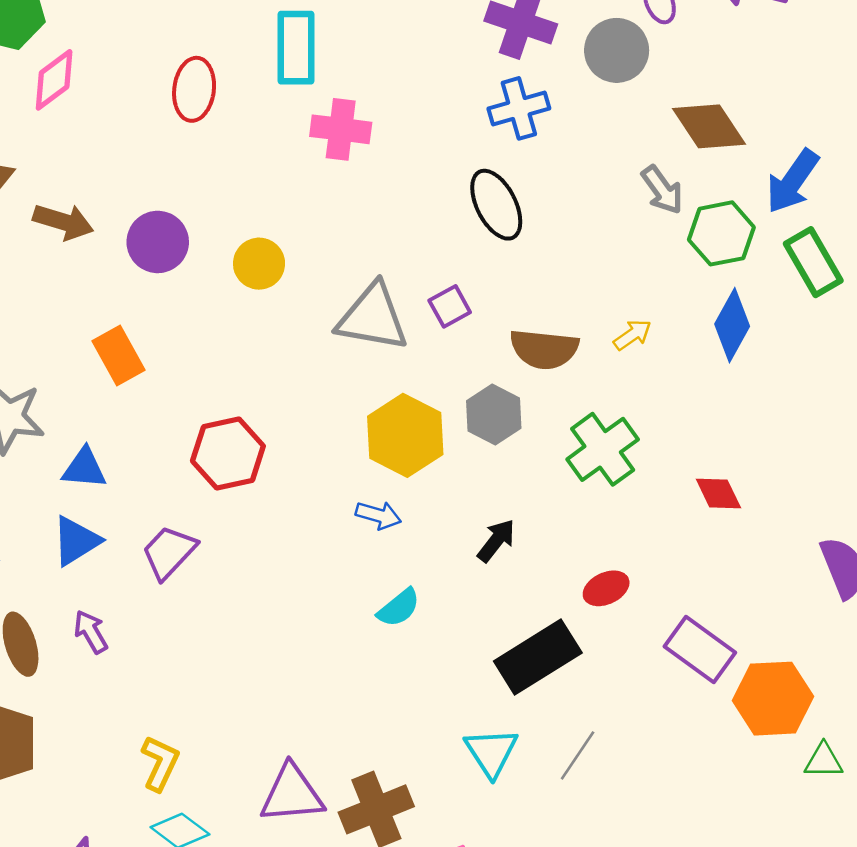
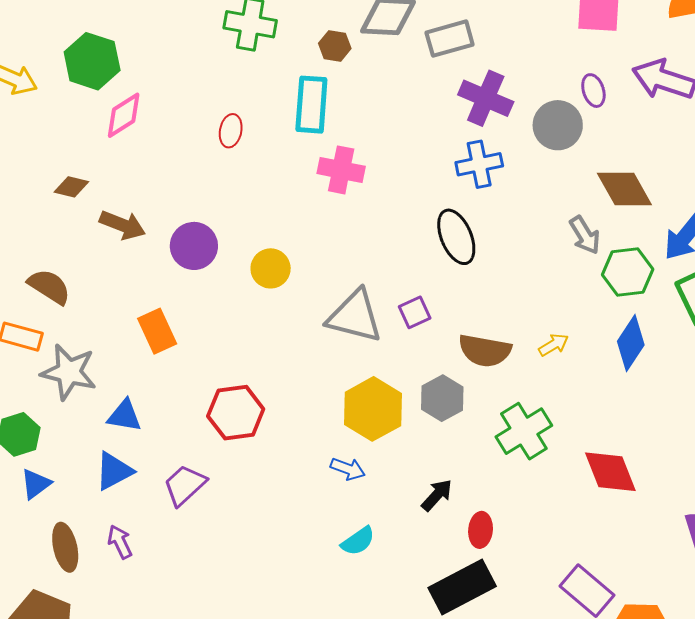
red ellipse: (194, 89) -> (231, 131), size x0.7
red diamond: (718, 493) -> (610, 472), size x1.5
red ellipse: (606, 588) -> (481, 530), moved, turned -64

